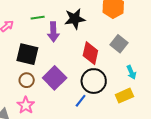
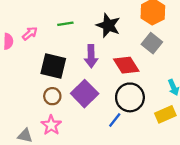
black star: (75, 19) -> (108, 25), turned 30
purple arrow: (53, 32) -> (91, 56), moved
gray square: (119, 44) -> (152, 43), moved
red diamond: (90, 53) -> (126, 65), turned -45

